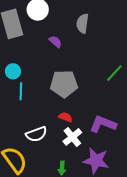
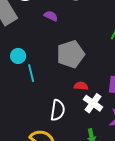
white semicircle: (36, 134) -> (58, 110), turned -45

